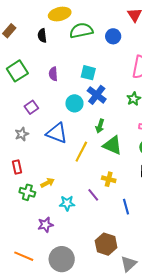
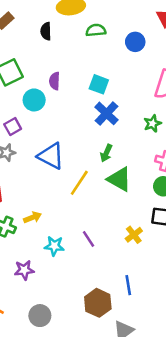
green semicircle: (81, 31) -> (96, 30), size x0.7
cyan circle: (74, 103) -> (34, 100), moved
purple square: (31, 107) -> (13, 127), moved
yellow cross: (109, 179) -> (134, 235), moved, turned 32
blue line: (126, 207) -> (128, 285), moved
gray circle: (62, 259) -> (40, 316), size x0.7

